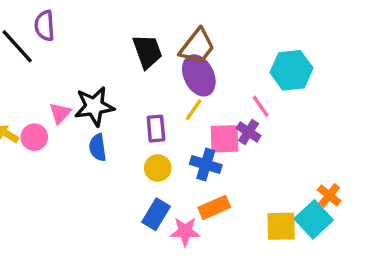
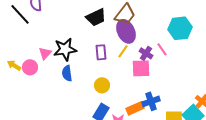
black trapezoid: (147, 51) -> (96, 17), turned 85
purple rectangle: (156, 129) -> (101, 52), moved
purple cross: (249, 132) -> (146, 53), moved
blue cross: (206, 165) -> (151, 101), moved, turned -36

